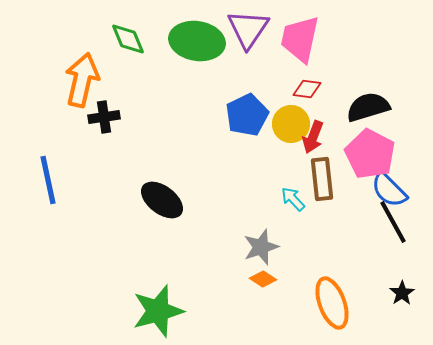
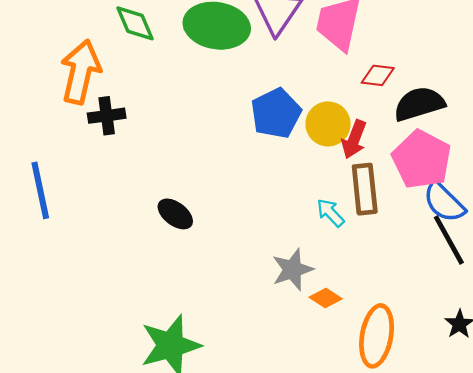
red diamond: (307, 89) -> (378, 75), moved
black ellipse: (162, 200) -> (175, 214), size x0.7
orange diamond: (263, 279) -> (326, 298), moved
orange ellipse: (332, 303) -> (377, 336), turned 30

